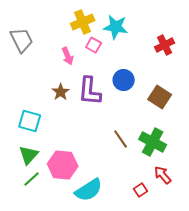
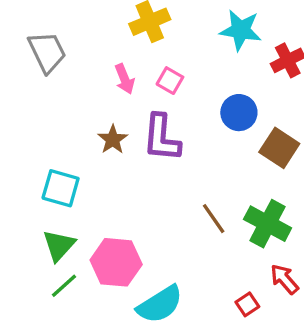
cyan star: (116, 27) -> (241, 30), moved
pink square: (94, 45) -> (170, 81), moved
blue circle: (124, 80) -> (239, 113), moved

